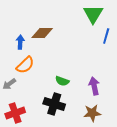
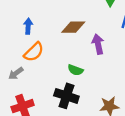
brown diamond: (42, 33) -> (73, 27), moved
purple arrow: (94, 86) -> (98, 44), moved

